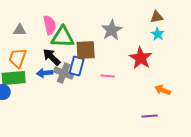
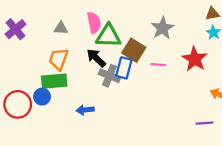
brown square: (86, 50) -> (134, 50), turned 35
blue arrow: (45, 73) -> (85, 110), moved
pink line: (108, 76) -> (158, 65), moved

